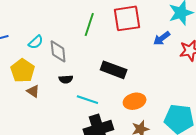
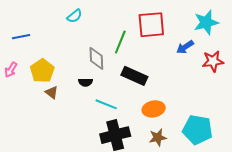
green line: (89, 25) -> (120, 42), moved
cyan semicircle: (36, 42) -> (75, 16), moved
gray diamond: (58, 51) -> (96, 58), moved

